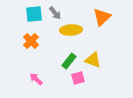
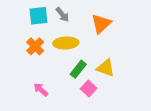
orange triangle: (102, 17) -> (101, 24), moved
yellow ellipse: (71, 30) -> (66, 43), moved
pink square: (78, 78) -> (89, 88), turned -32

